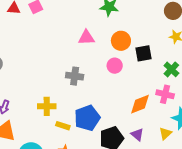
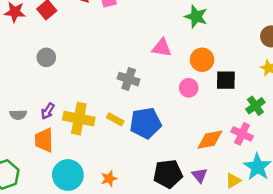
gray cross: (75, 76) -> (129, 79), moved
yellow cross: (47, 106) -> (79, 119), moved, size x1.4
blue pentagon: (87, 118) -> (145, 123), moved
yellow rectangle: (63, 126) -> (115, 119), moved

